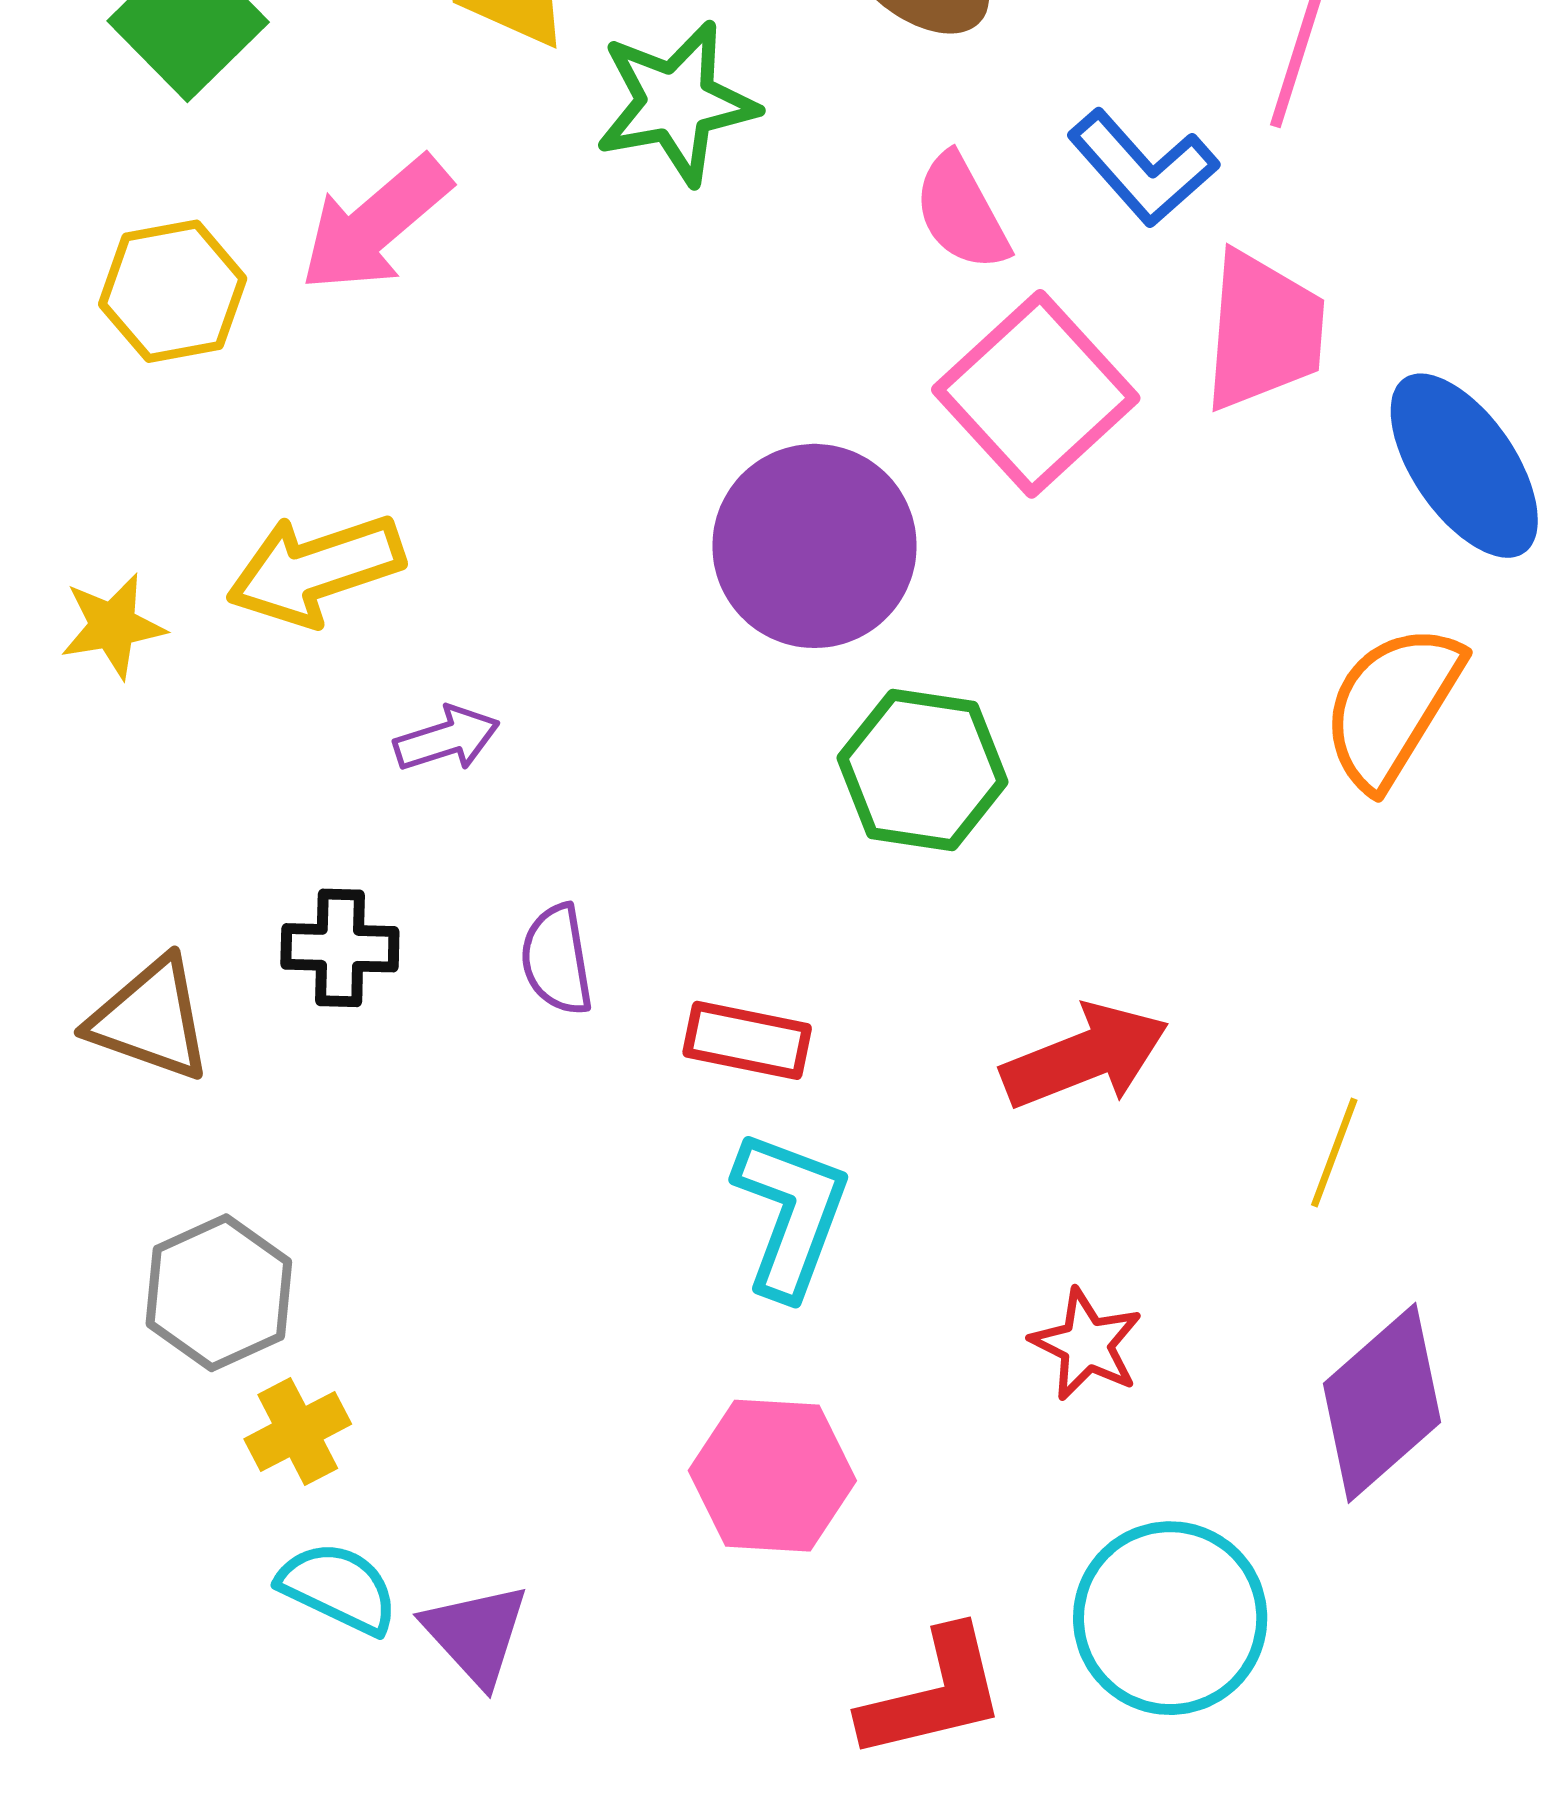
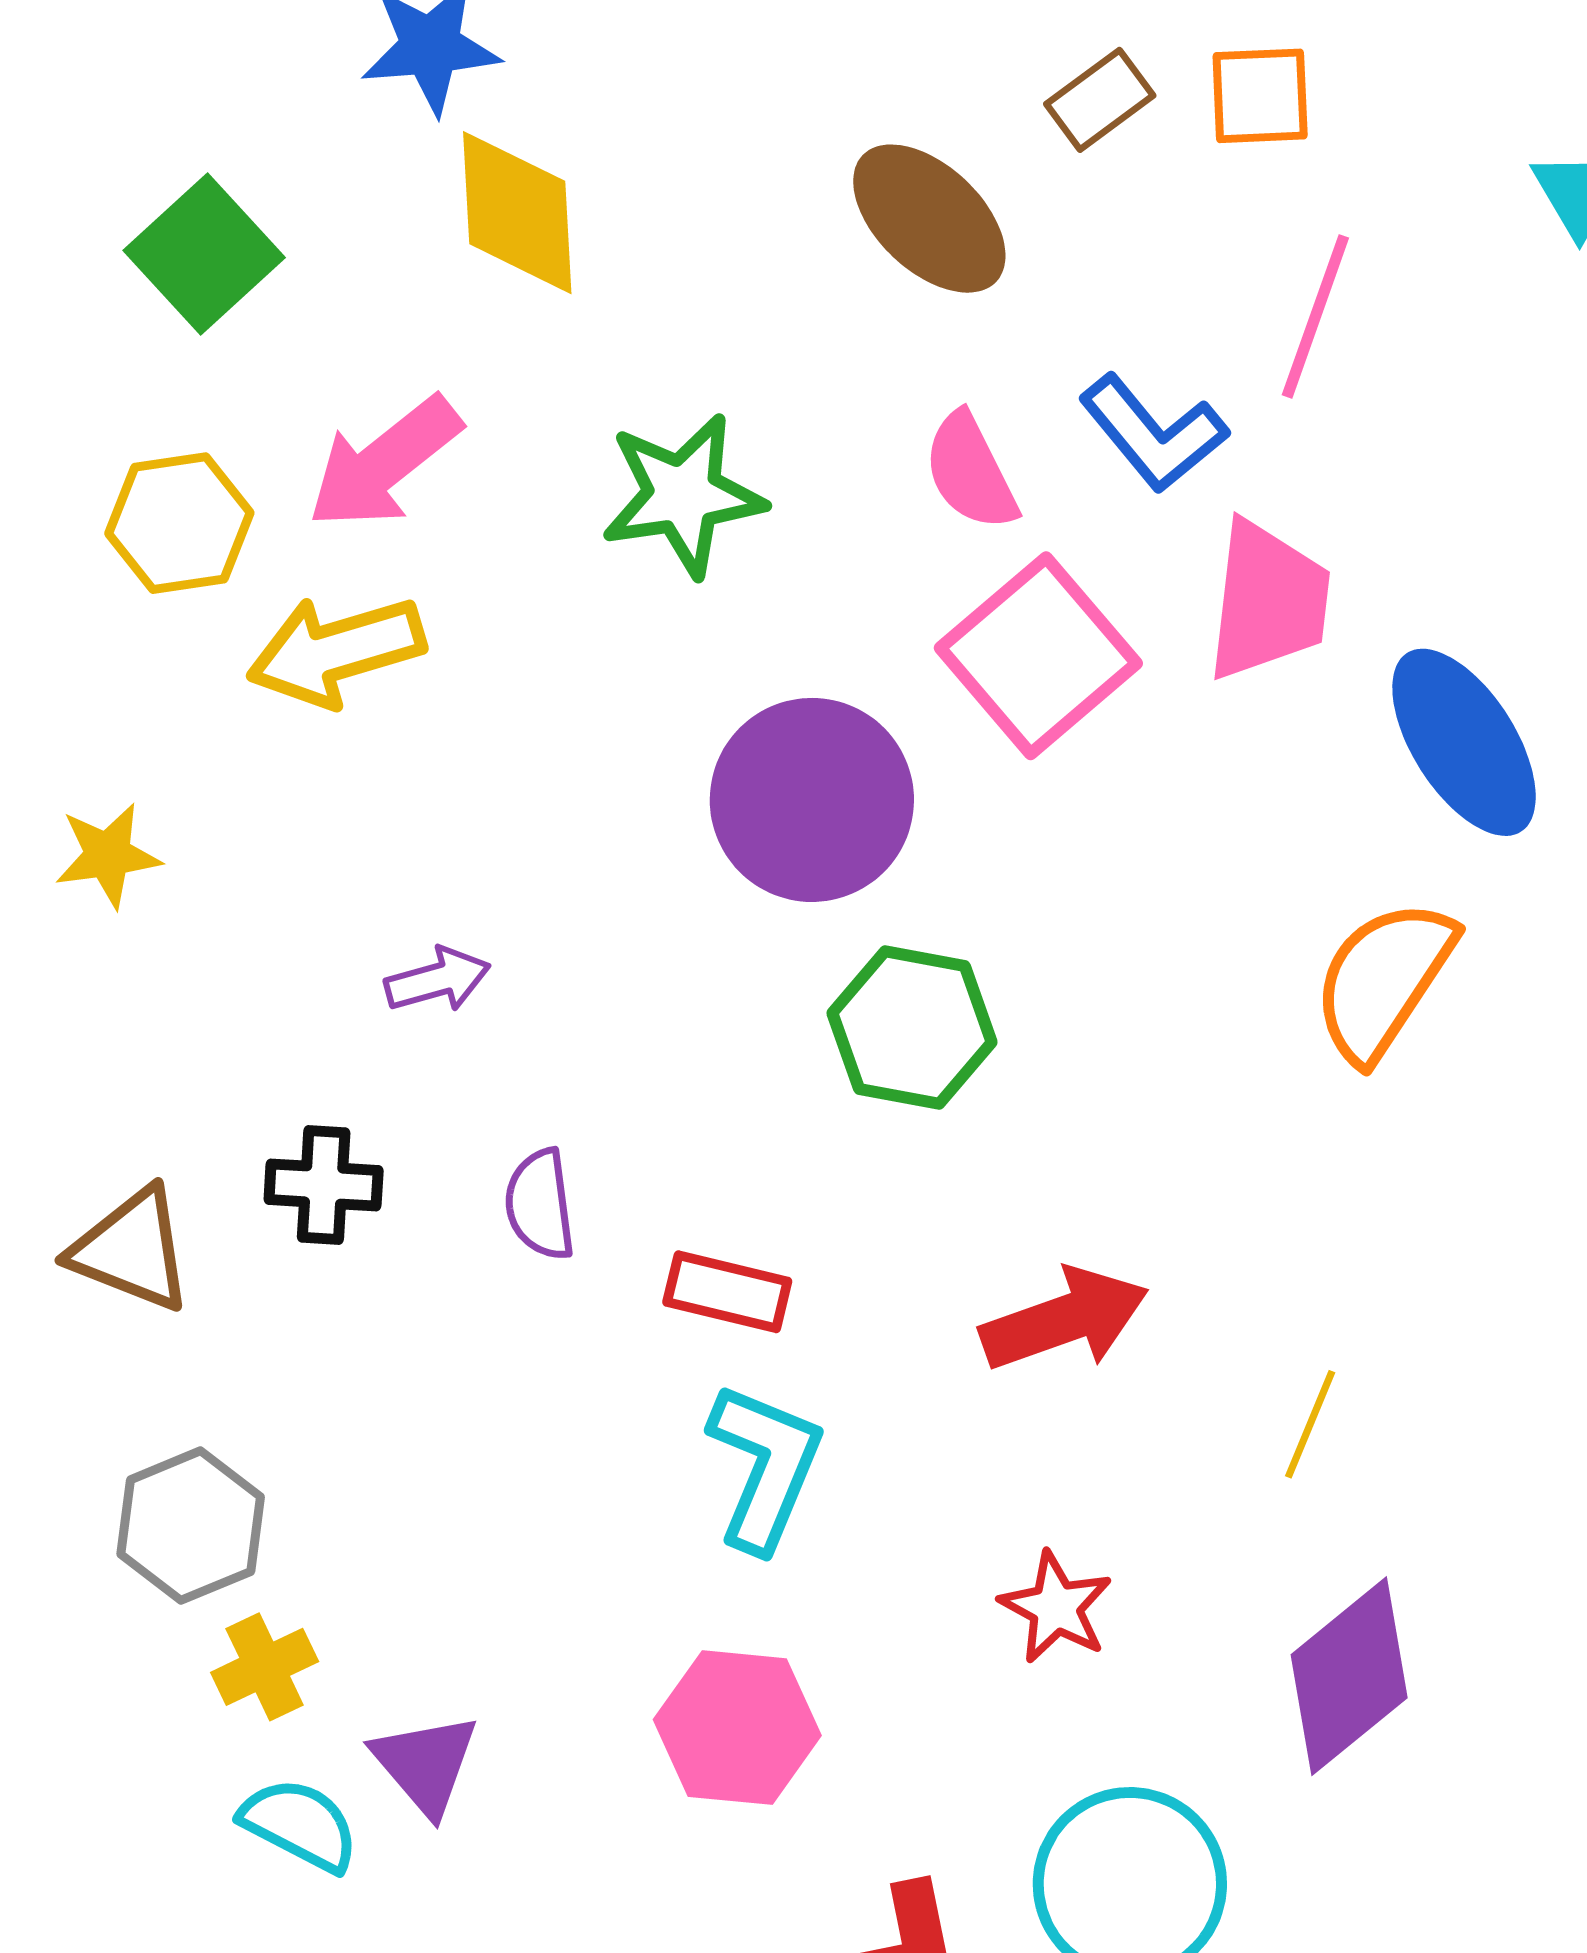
green star: (676, 103) -> (683, 495), moved
yellow arrow: (315, 570) -> (336, 651), moved
purple triangle: (476, 1634) -> (425, 1764), moved

